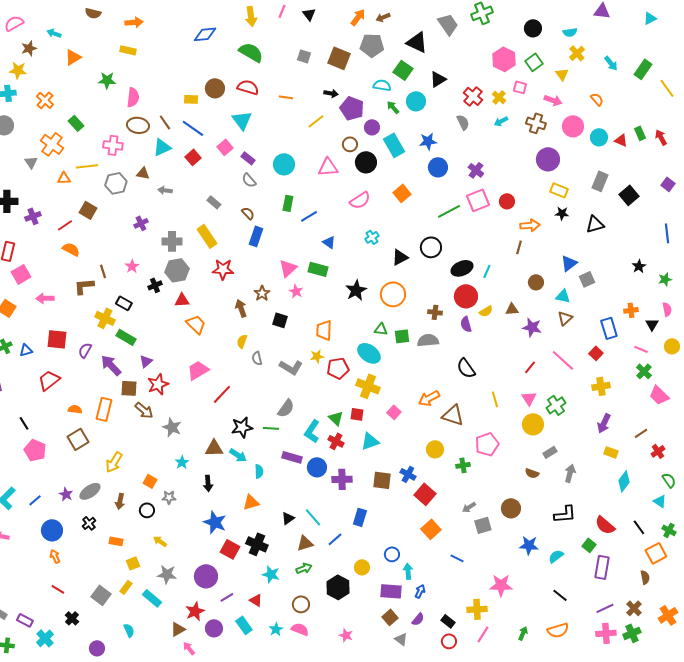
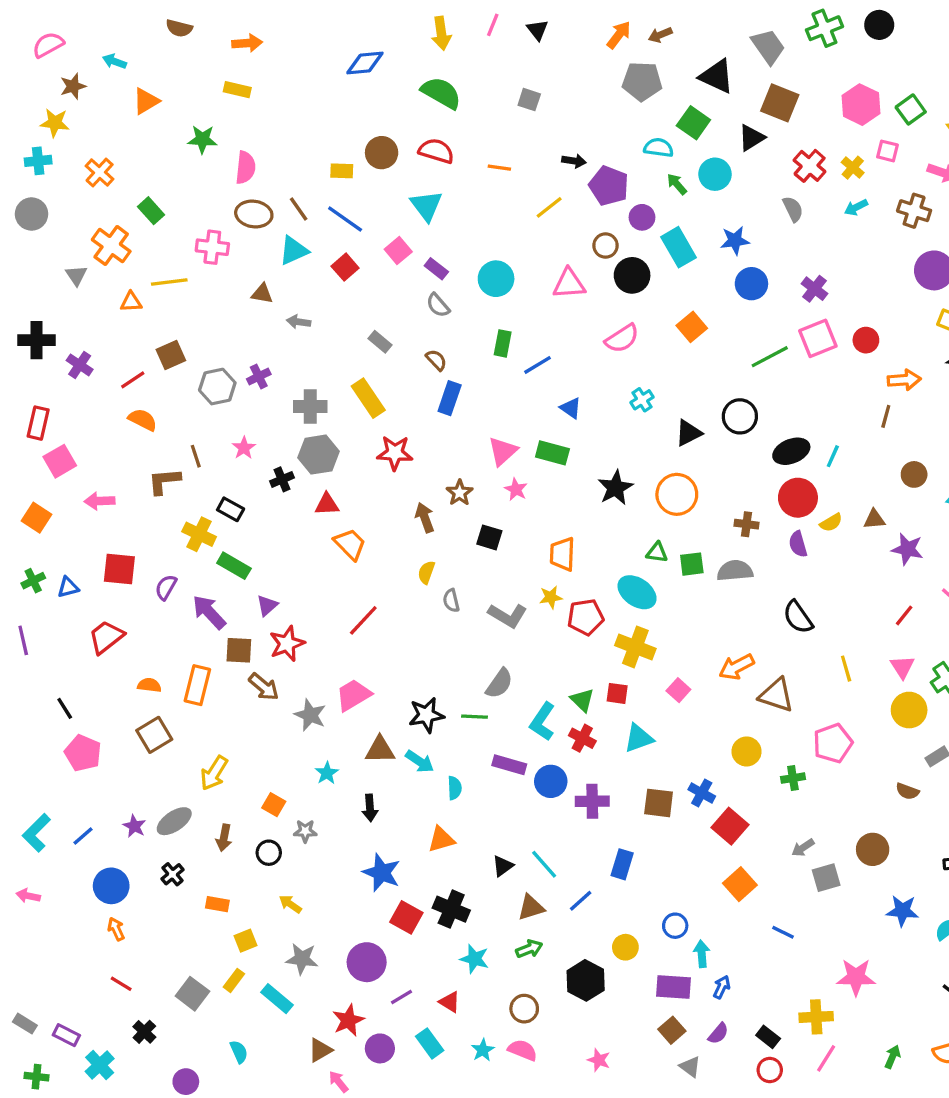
black circle: (533, 28) -> (879, 25), moved
brown square: (339, 58) -> (780, 103), moved
gray hexagon: (116, 183) -> (217, 387), moved
brown square: (88, 210) -> (171, 355), turned 36
purple cross: (33, 216) -> (80, 365), turned -35
pink trapezoid: (198, 370) -> (353, 695), moved
red line: (222, 394) -> (363, 620), moved

